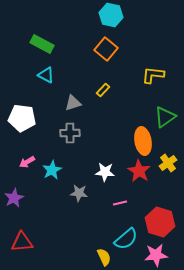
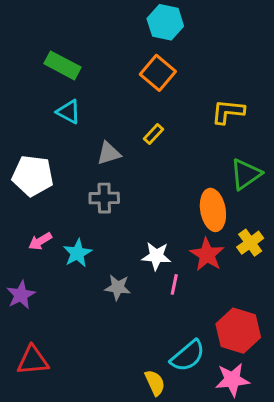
pink line: (120, 203) -> (174, 284), moved, turned -64

